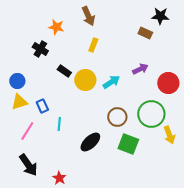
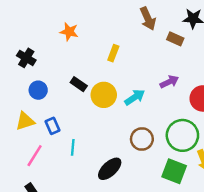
brown arrow: (88, 16) -> (148, 19), moved
black cross: (40, 49) -> (26, 58), moved
blue circle: (17, 81) -> (38, 90), moved
green square: (128, 144) -> (174, 171), moved

